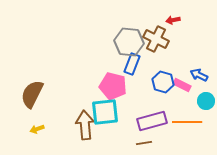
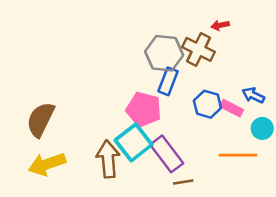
cyan square: (105, 112) -> (134, 142), turned -32
purple rectangle: (152, 121) -> (167, 154), moved, turned 68
yellow arrow: (37, 129) -> (47, 164), size x2.0

